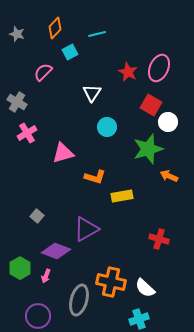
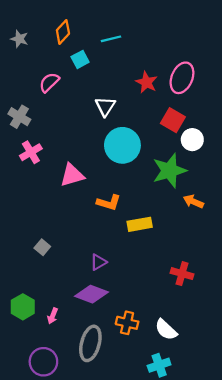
cyan circle: (107, 127) -> (122, 145), size x1.6
purple triangle: (86, 229) -> (98, 262), size x0.6
purple diamond: (56, 251) -> (92, 294), moved
orange cross: (111, 282) -> (127, 323), size x0.7

